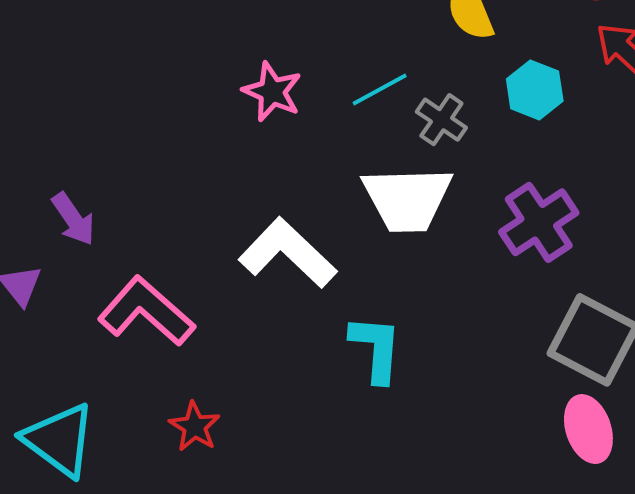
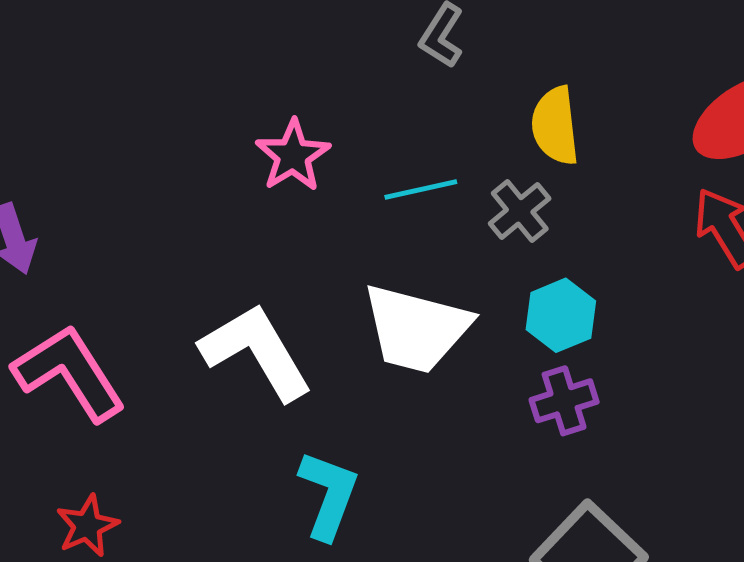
cyan hexagon: (535, 90) -> (561, 315), moved
gray cross: (441, 120) -> (520, 211), moved
purple cross: (539, 222) -> (564, 401), size x0.7

